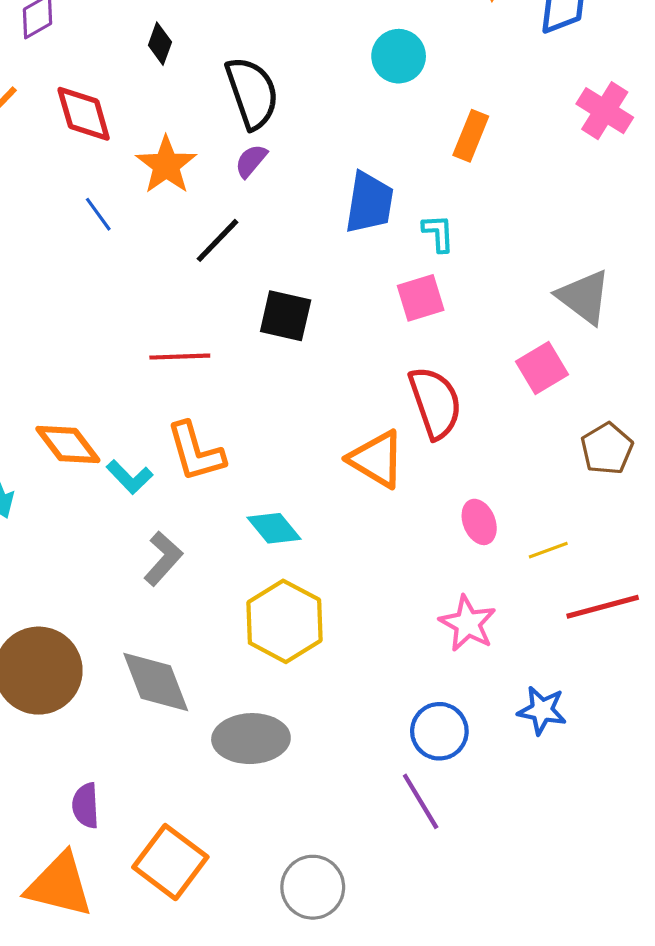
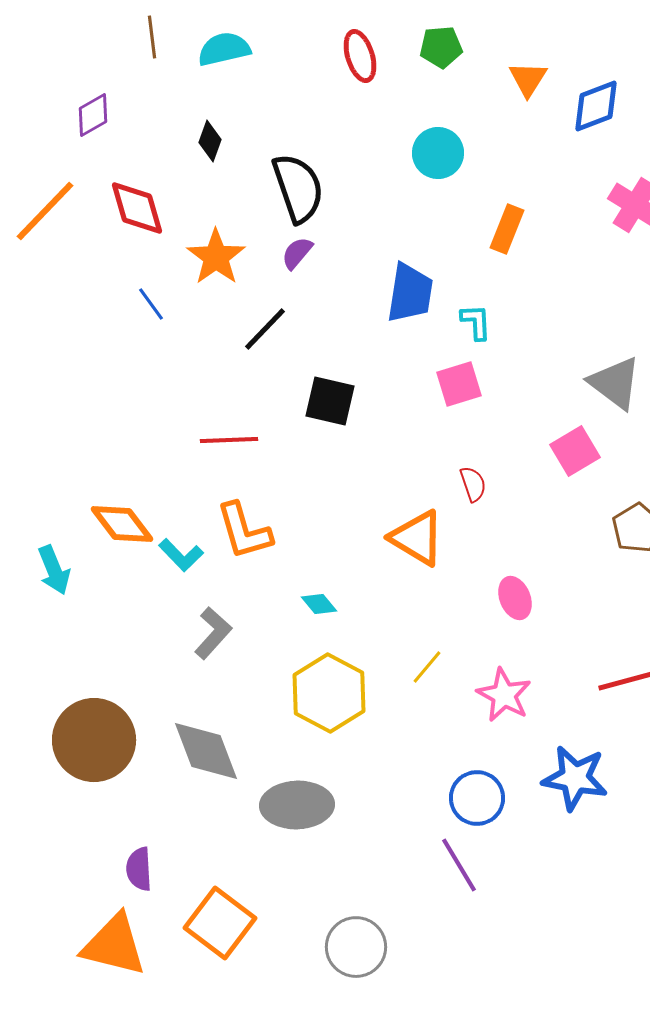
red semicircle: (435, 403) -> (473, 484), size x0.5
cyan diamond: (274, 528) -> (319, 604), size x0.7
yellow line: (548, 550) -> (427, 667), moved, turned -30
blue star: (542, 710) -> (575, 778), size x1.4

